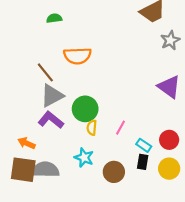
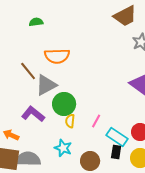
gray triangle: (52, 96) -> (46, 85), moved
cyan rectangle: (144, 145) -> (117, 137), size x1.5

